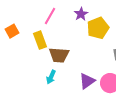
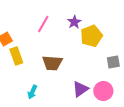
yellow rectangle: (40, 40) -> (16, 56), moved
cyan arrow: (51, 77) -> (32, 92), moved

